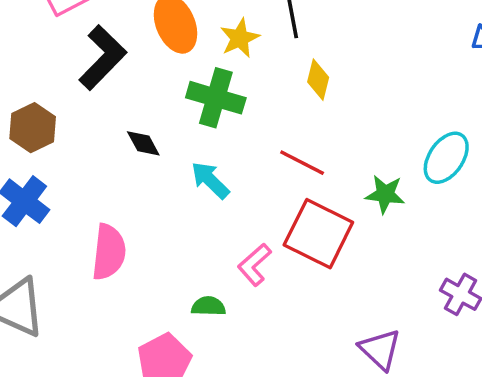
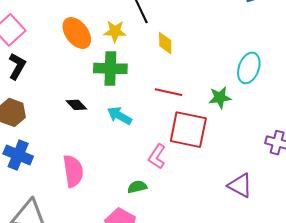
yellow star: (240, 38) -> (115, 31), turned -30
black L-shape: (103, 58) -> (17, 66), moved, size x0.7

